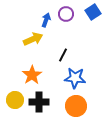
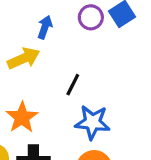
purple circle: (66, 14) -> (91, 17), moved

